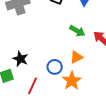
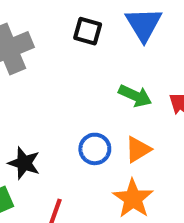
blue circle: (55, 67) -> (95, 149), moved

